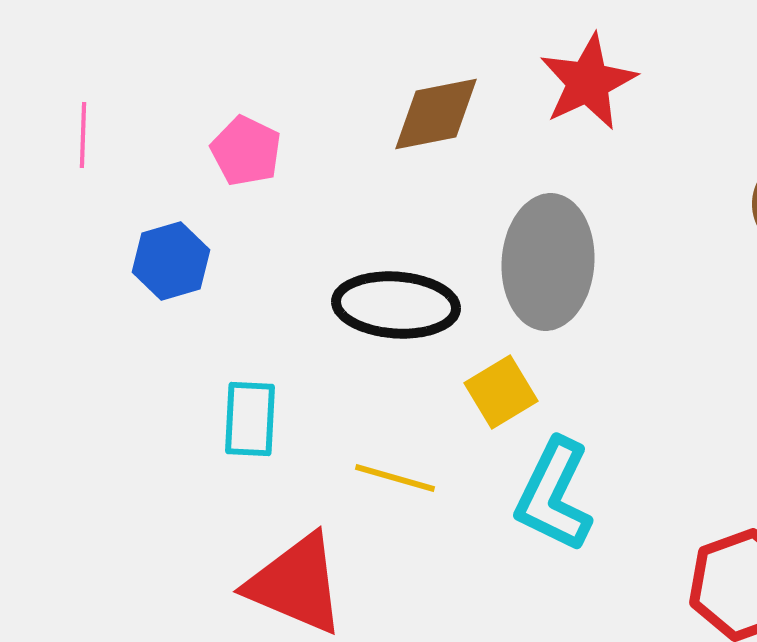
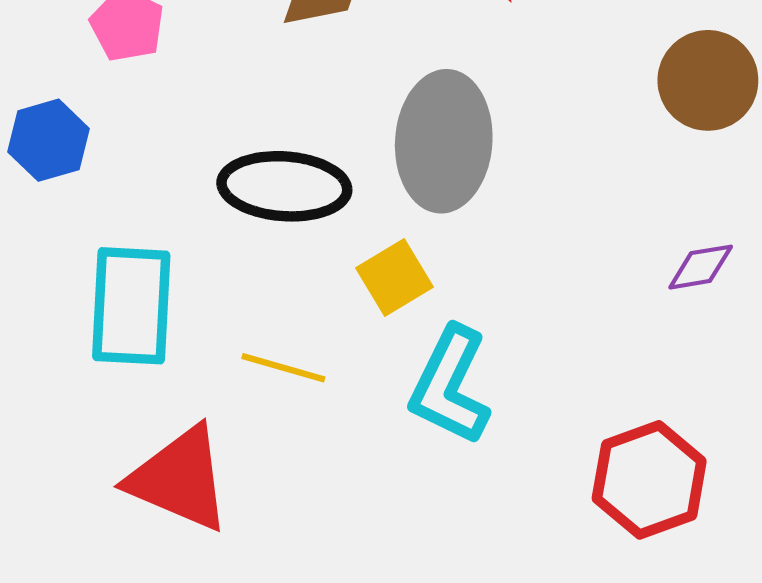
cyan rectangle: (250, 419) -> (131, 306), size x1.5

